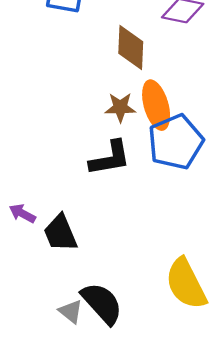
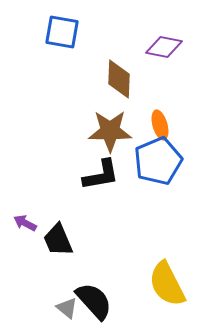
orange ellipse: (156, 105) -> (160, 125), moved, size x0.7
brown star: (120, 107) -> (110, 131), size x1.6

